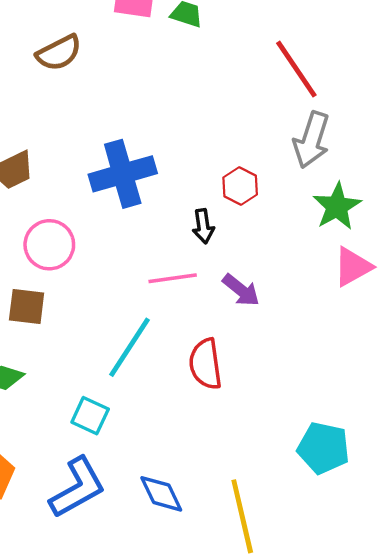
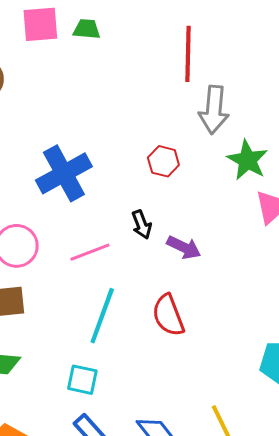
red line: (296, 69) -> (188, 54), turned 48
black arrow: (203, 226) -> (142, 225), moved
pink line: (173, 278) -> (90, 252), moved

